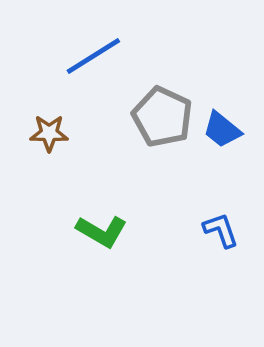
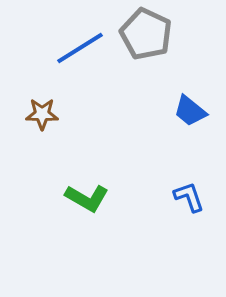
gray pentagon: (162, 117) -> (146, 34), moved

